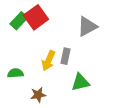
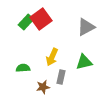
gray rectangle: (66, 56) -> (61, 77), moved
green triangle: (80, 82) -> (84, 62), moved

